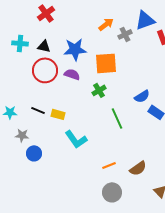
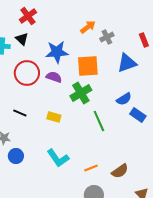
blue triangle: (145, 20) -> (127, 63), moved
black triangle: (44, 46) -> (22, 39), moved, turned 32
green cross: (99, 90) -> (81, 93), size x1.5
yellow rectangle: (58, 114) -> (54, 117), moved
cyan L-shape: (76, 139) -> (58, 158), moved

